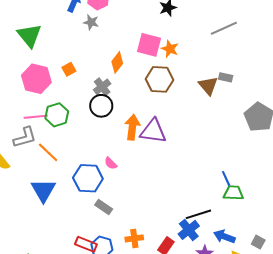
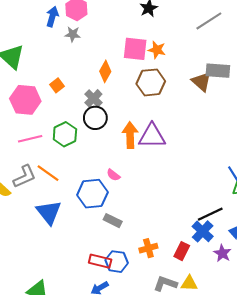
gray rectangle: (226, 77) -> (218, 71), size x1.6
green hexagon: (57, 115) -> (65, 134), moved
gray L-shape: (25, 137) -> (25, 176), moved

